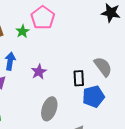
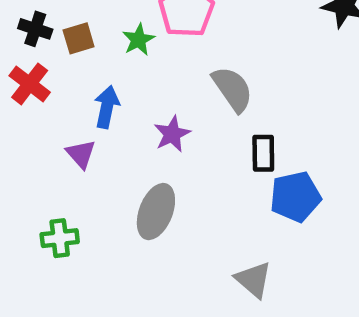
gray semicircle: (103, 67) -> (232, 89), moved
gray ellipse: (49, 109) -> (156, 212), moved

